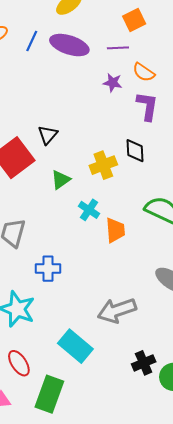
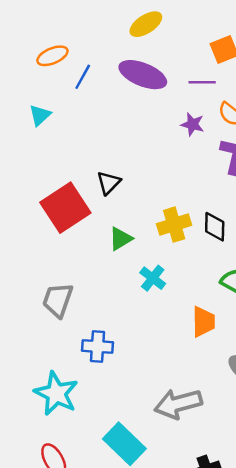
blue line: (32, 41) -> (83, 77), moved
black diamond: (135, 151) -> (215, 227), moved
orange trapezoid: (115, 230) -> (203, 322), moved

